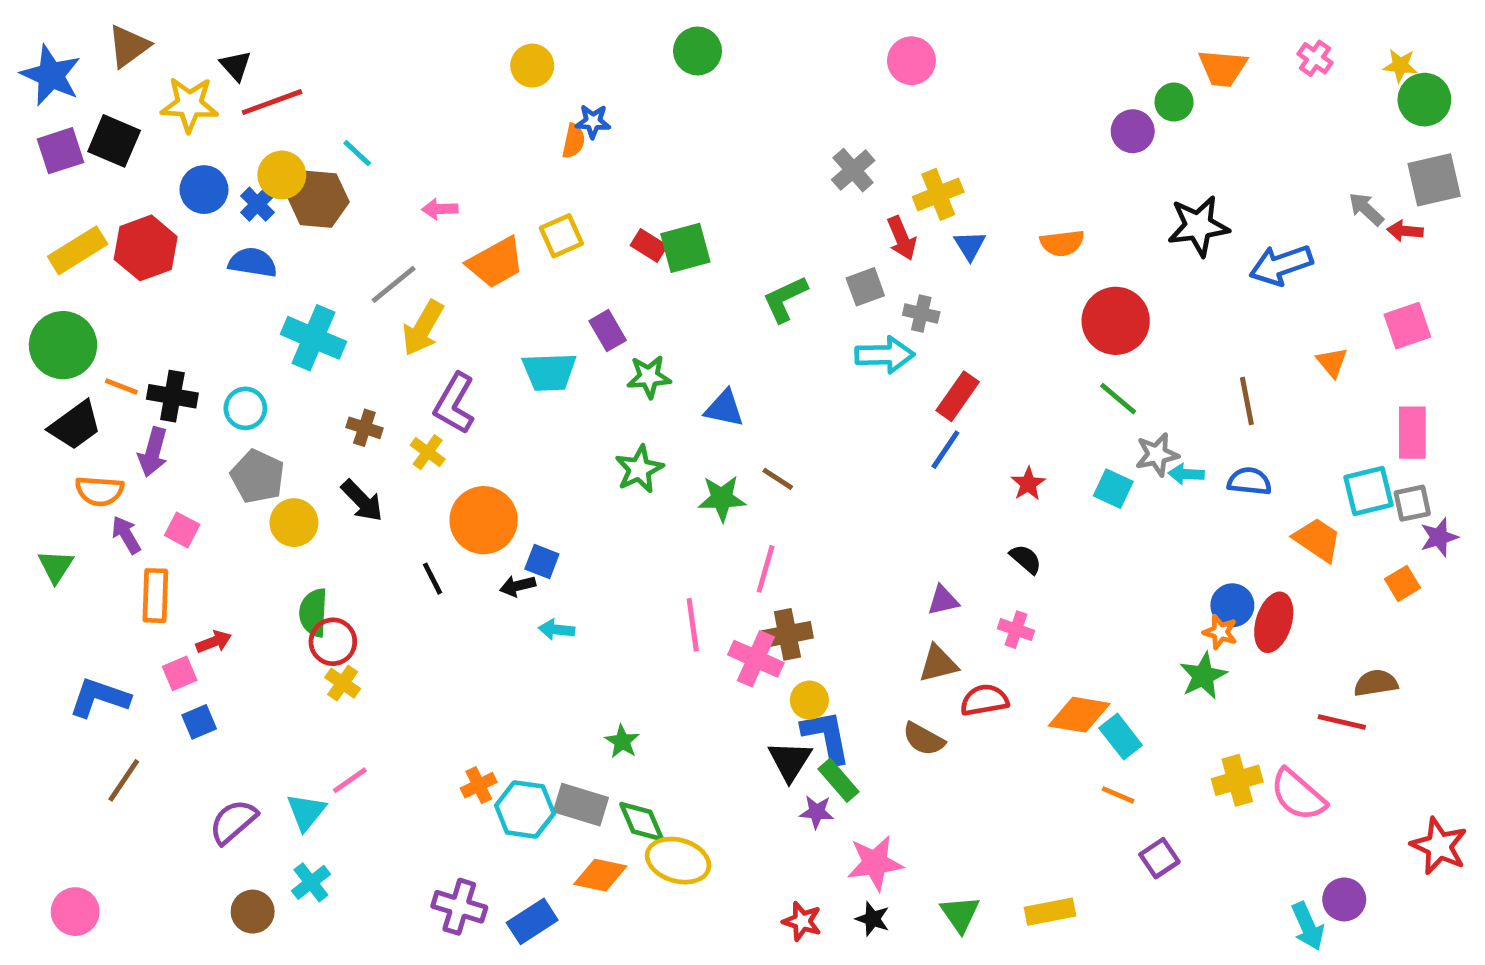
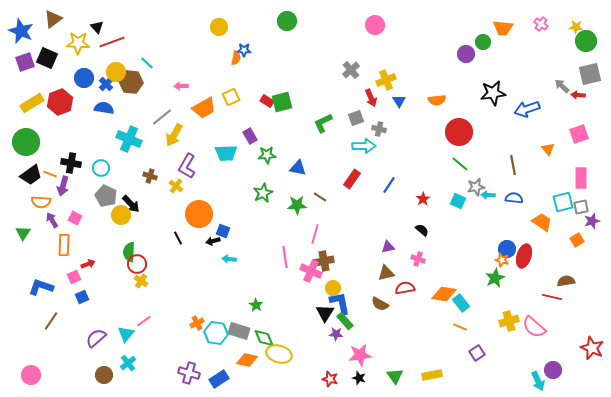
orange line: (121, 386) -> (50, 174), moved
red rectangle: (958, 396) -> (352, 179), moved
black arrow: (362, 501) -> (131, 204), moved

